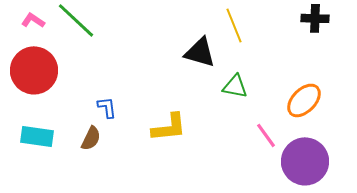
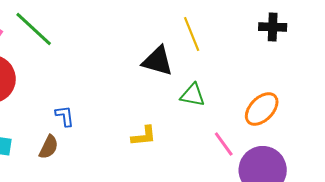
yellow L-shape: (169, 127) -> (144, 136), moved, size x0.7

